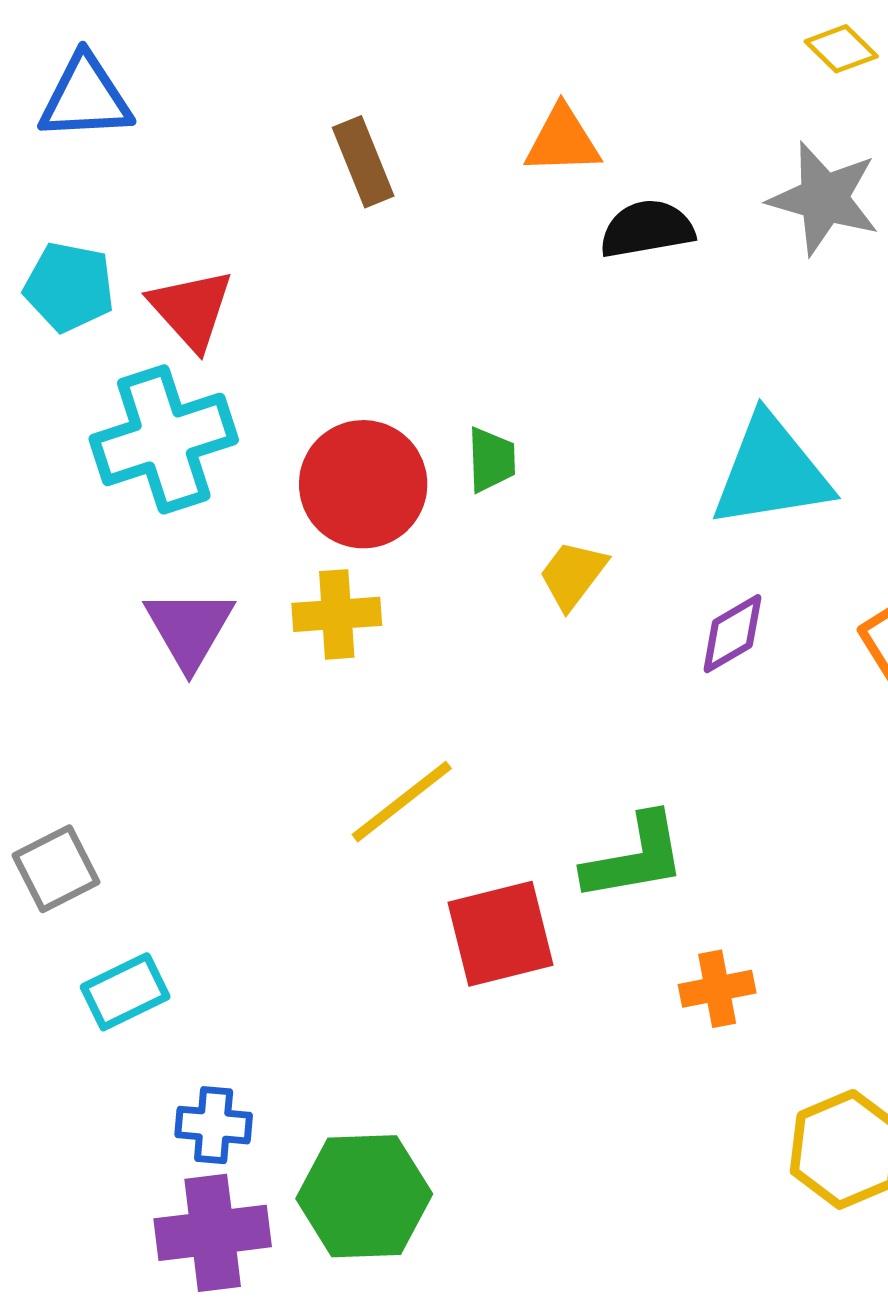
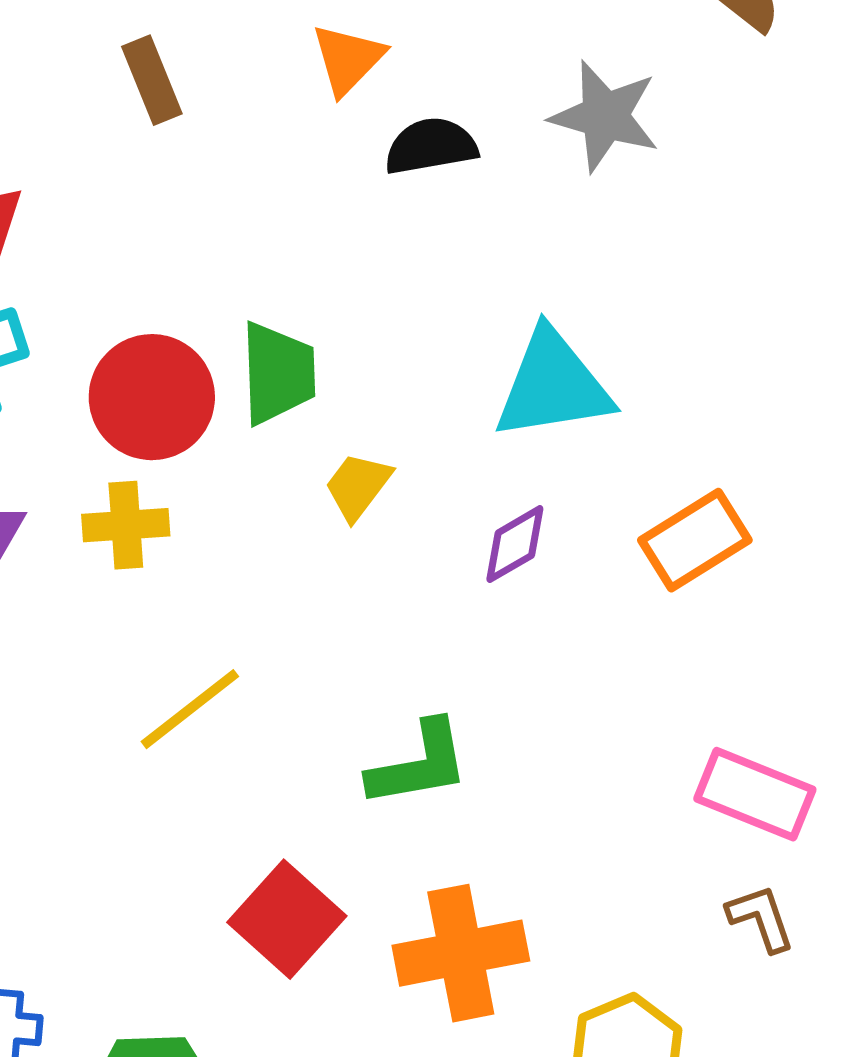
orange triangle: (563, 140) -> (348, 59), turned -44
green trapezoid: (491, 460) -> (278, 373), size x1.6
red square: (500, 934) -> (287, 919), moved, turned -34
orange cross: (717, 989) -> (461, 953), moved, size x1.8

